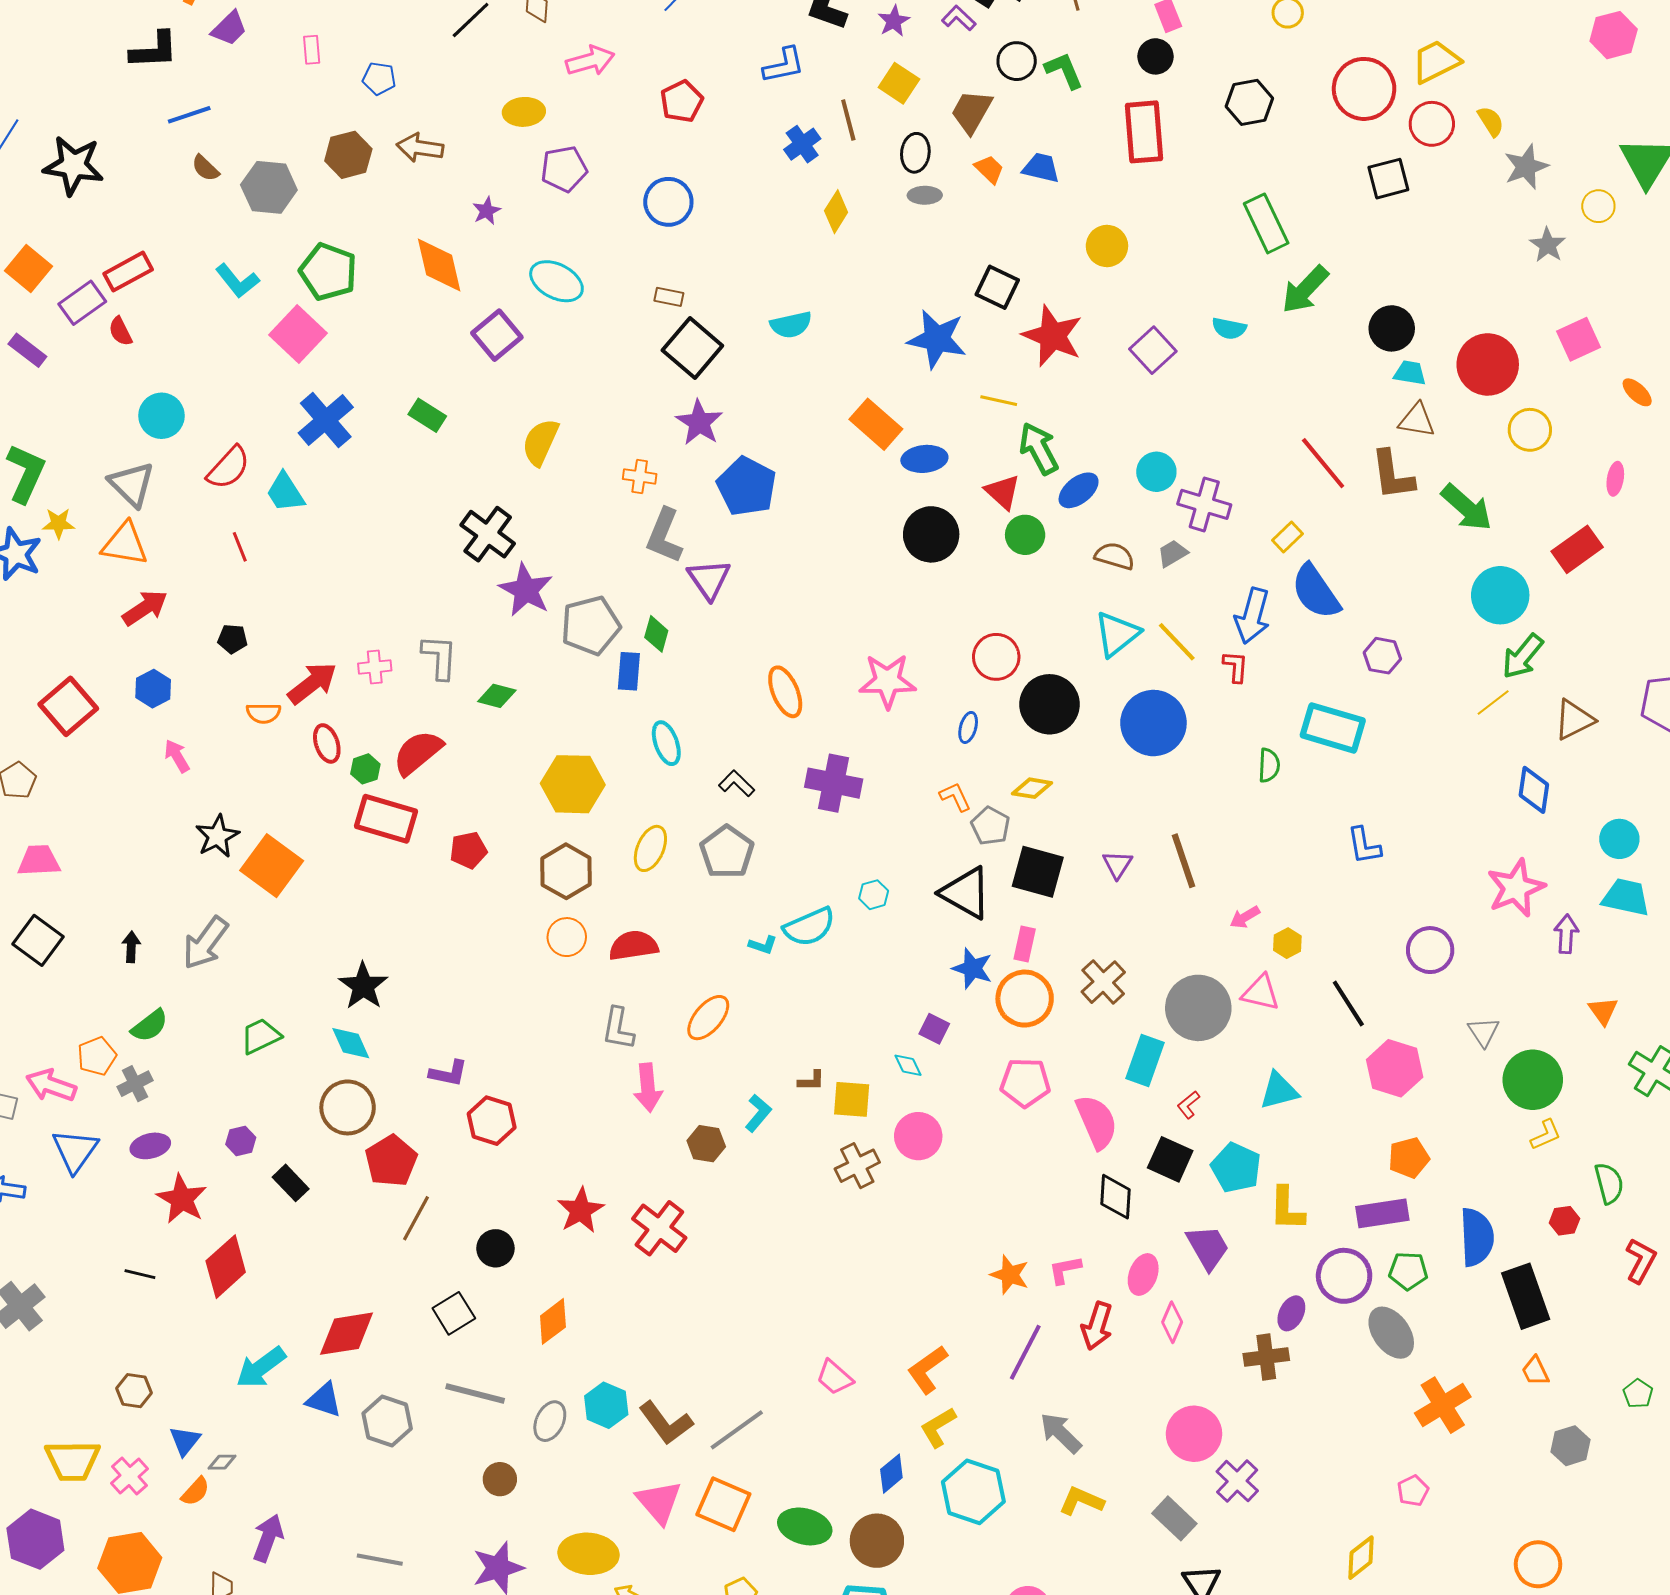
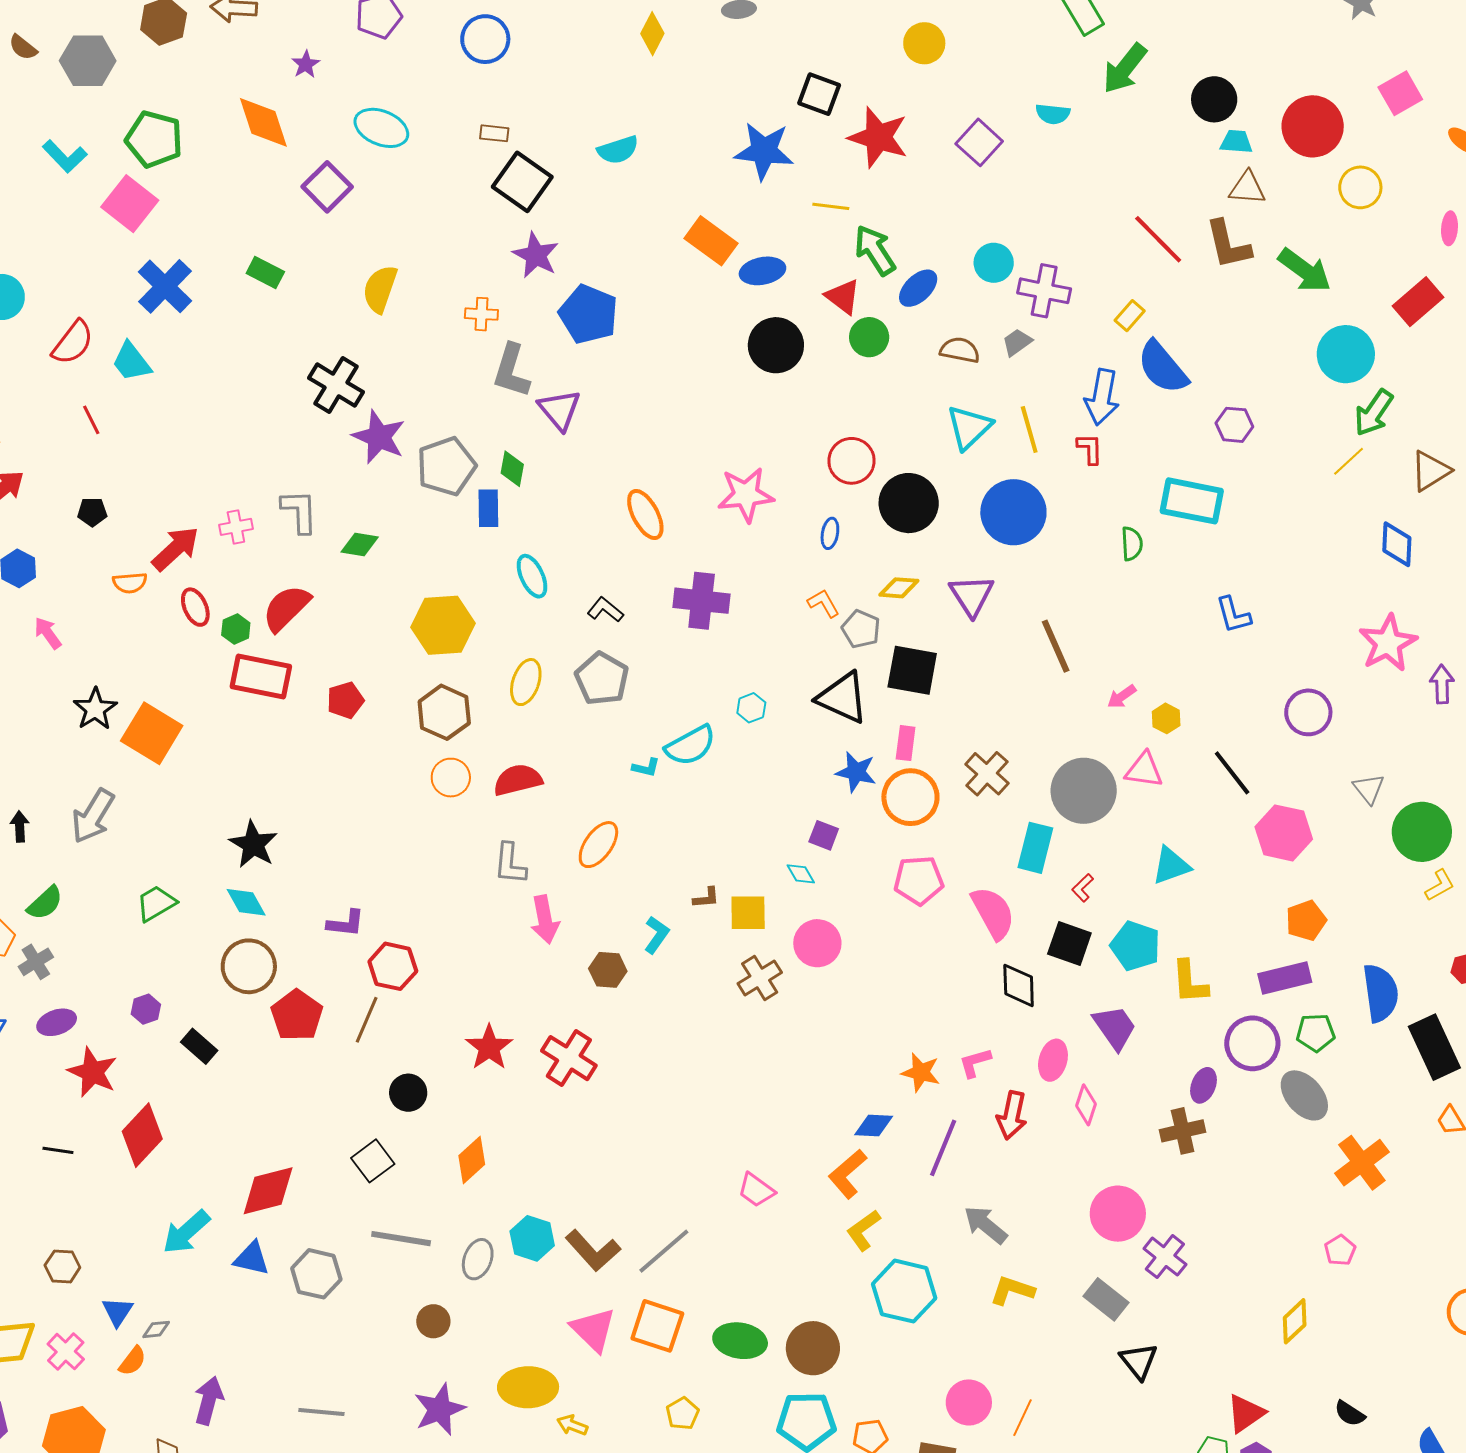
yellow line: (1177, 642) -> (1029, 430), turned 33
purple triangle: (1117, 864) -> (972, 595), moved, size x1.5
brown line: (416, 1218) -> (367, 1020), moved
blue diamond: (891, 1474) -> (874, 1125), moved, turned 48

